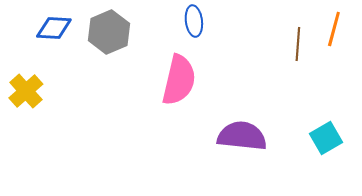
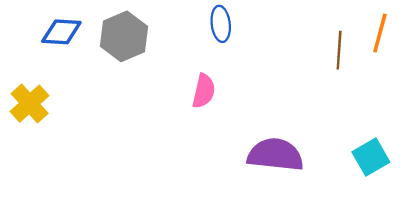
pink semicircle: (179, 80) -> (204, 91), size x0.6

